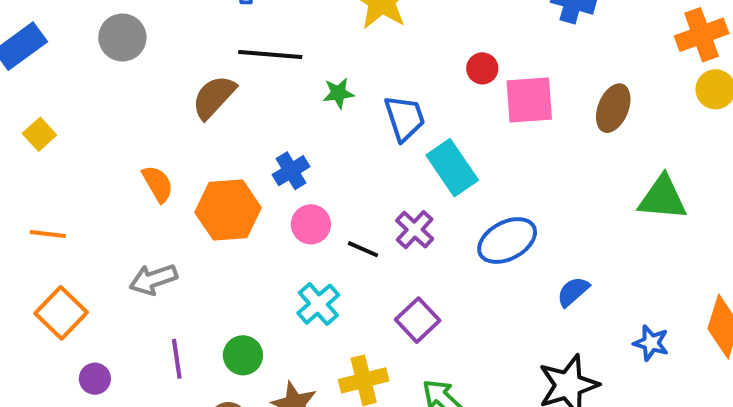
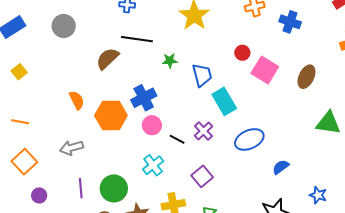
pink square: (529, 100) -> (265, 70), turned 32
blue cross: (291, 171) -> (144, 98), size x1.4
green circle: (243, 355) -> (114, 188), size x1.4

